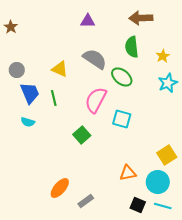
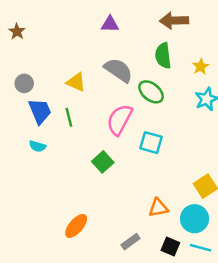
gray rectangle: (86, 201) -> (130, 242), moved

